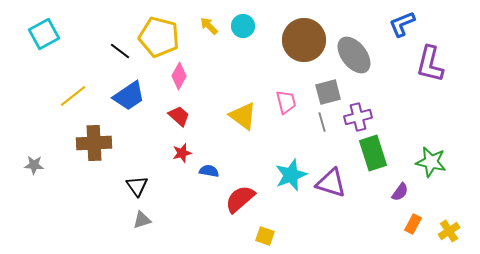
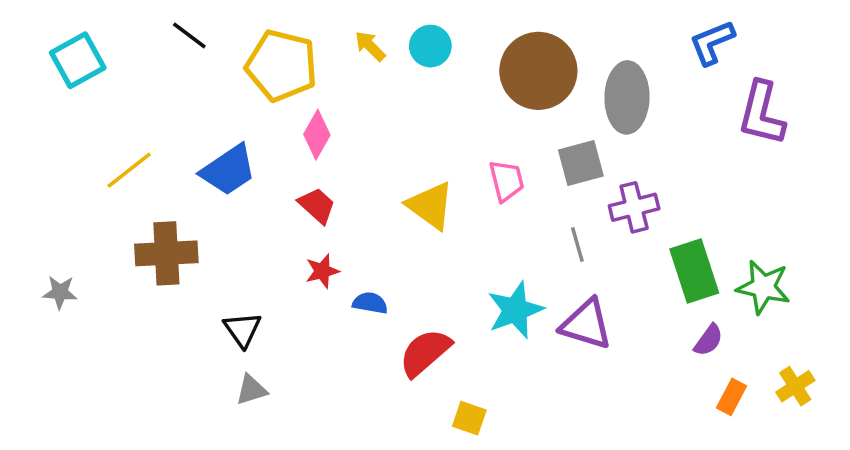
black line: (120, 51) -> (189, 35), moved
gray ellipse: (354, 55) -> (627, 97), turned 39
gray line: (322, 122) -> (577, 244), moved
green rectangle: (373, 153) -> (694, 271), moved
yellow cross: (449, 231) -> (795, 386), moved

